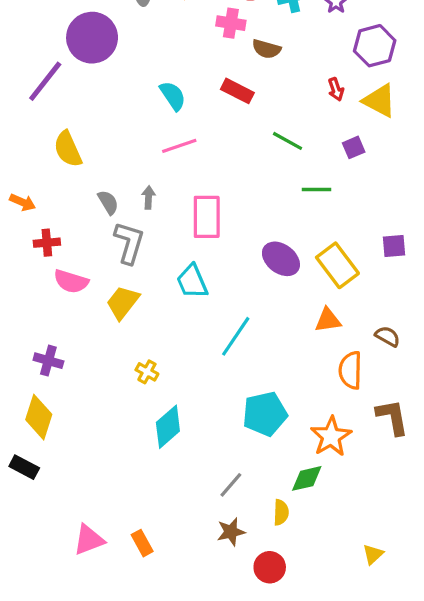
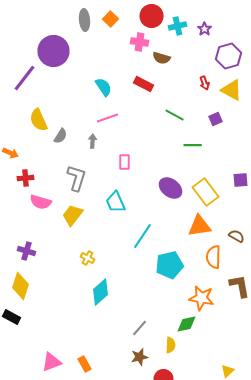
gray arrow: (149, 197) -> (92, 141), moved
gray semicircle: (108, 202) -> (60, 136), moved, turned 63
pink rectangle: (207, 217) -> (124, 162), size x0.6
orange triangle: (328, 320) -> (200, 226), size x1.4
cyan pentagon: (265, 414) -> (170, 265), moved
orange star: (331, 436) -> (202, 298), turned -30

